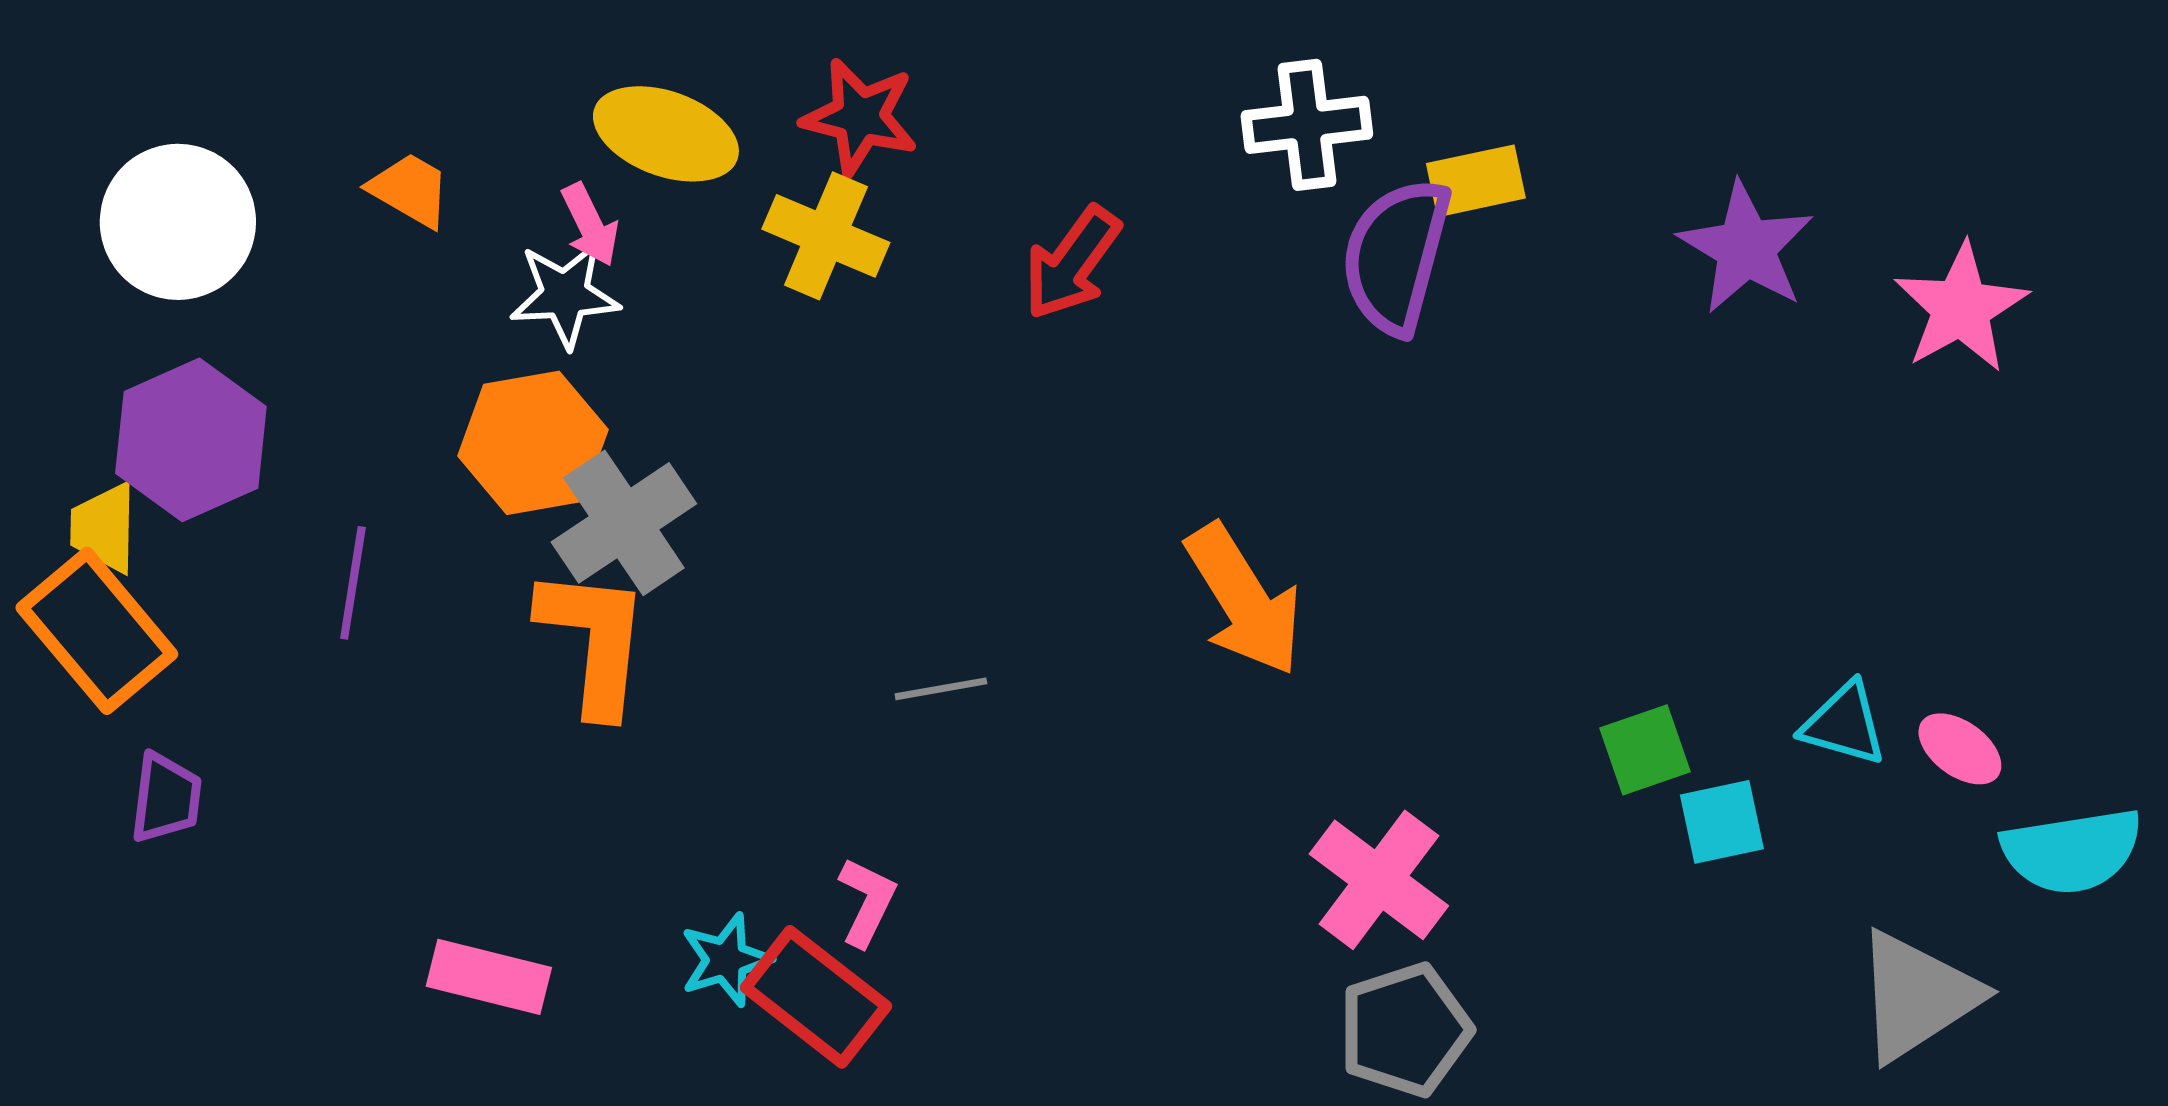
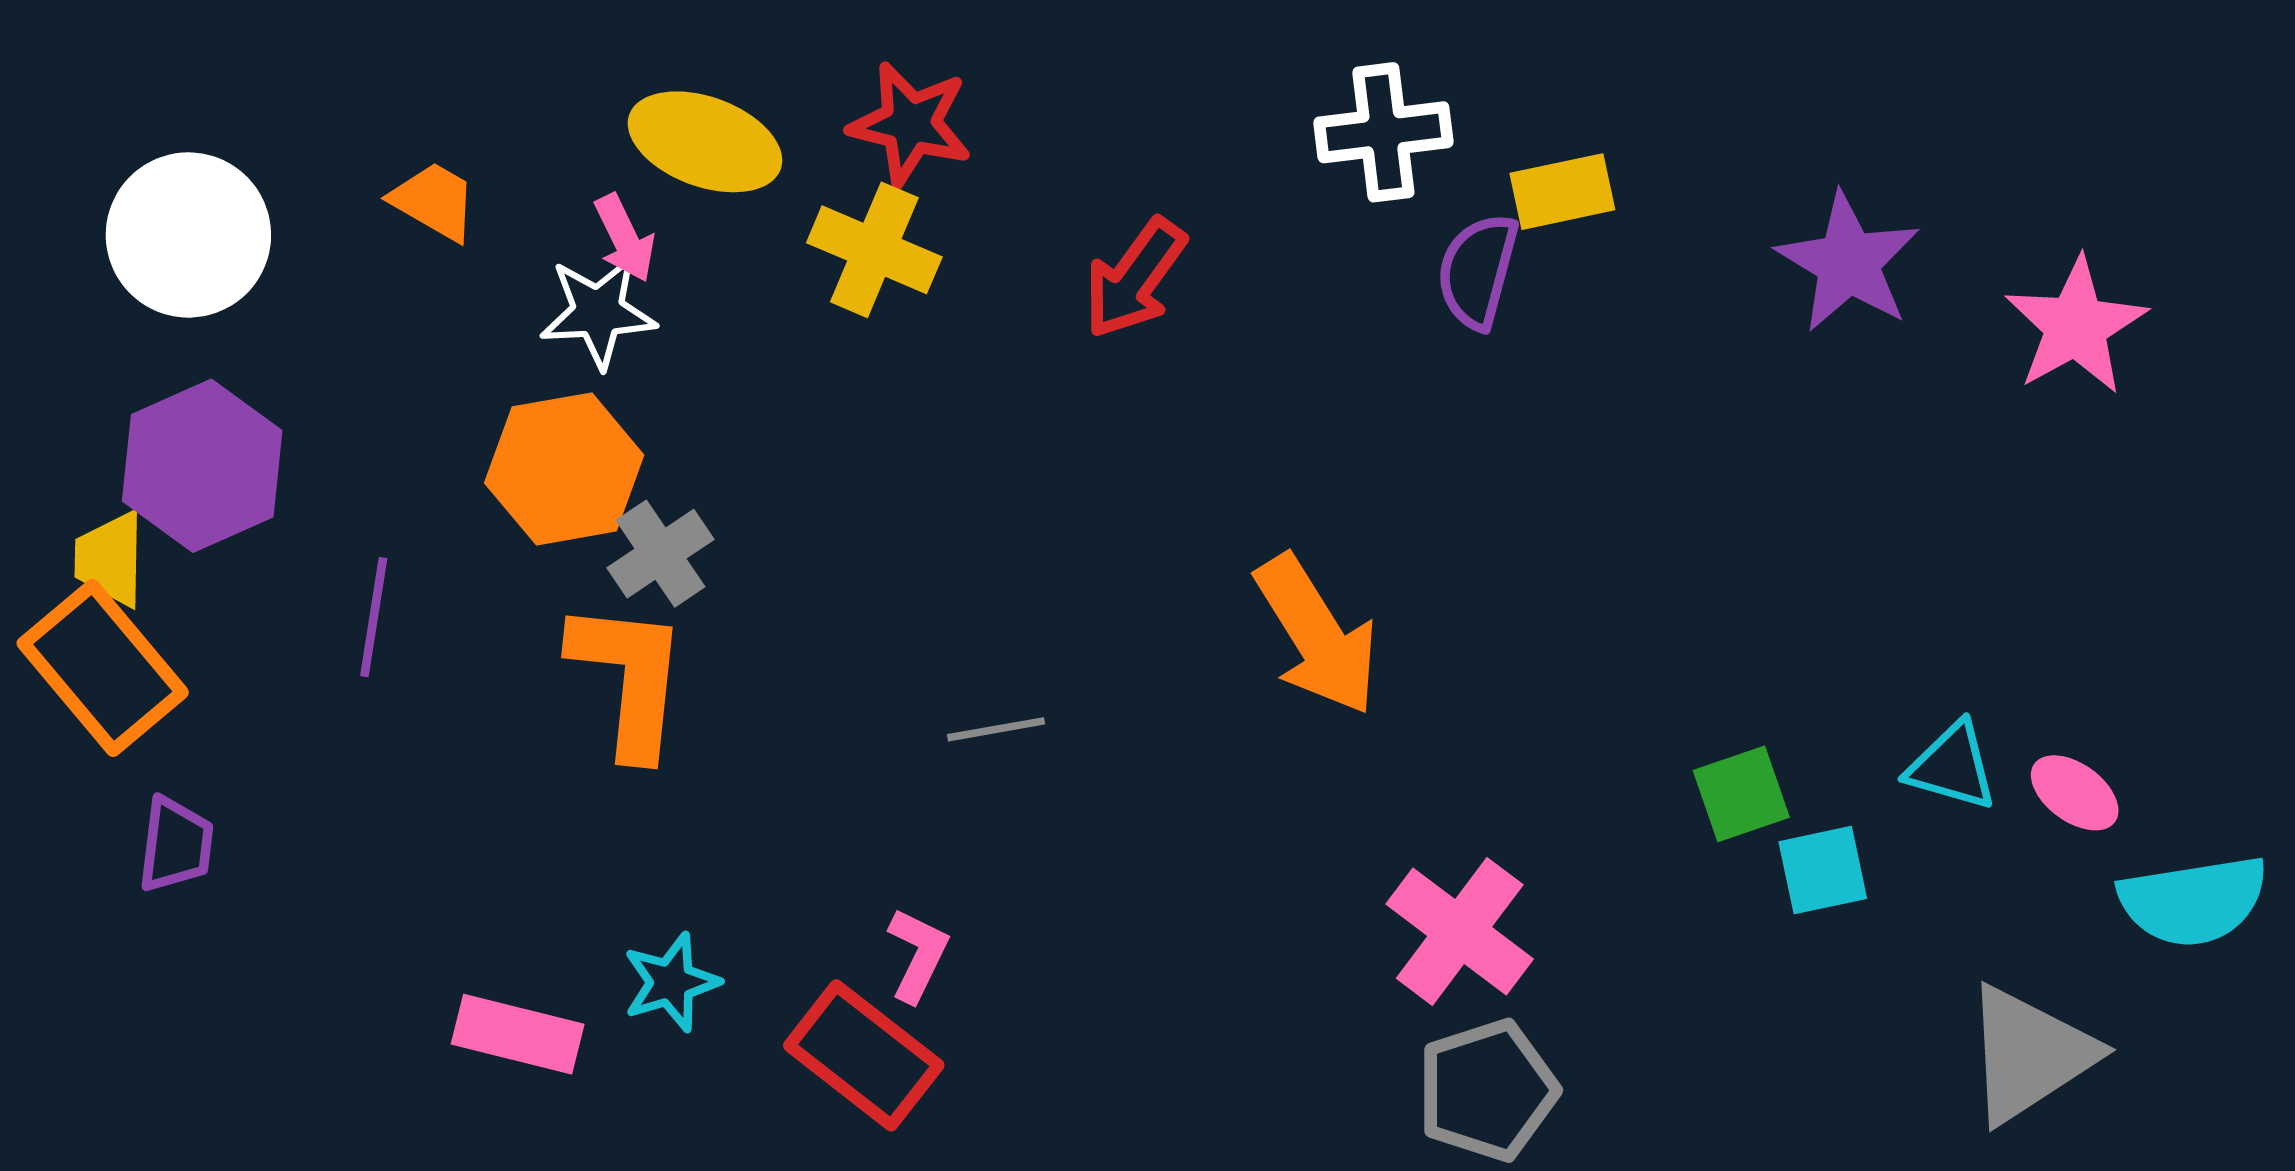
purple semicircle: (1396, 256) -> (1478, 271), size x0.7
gray cross: (624, 523) -> (661, 554), size x0.7
cyan star: (726, 960) -> (671, 982), moved

